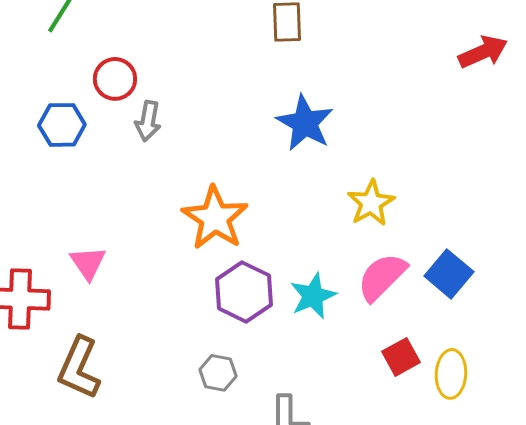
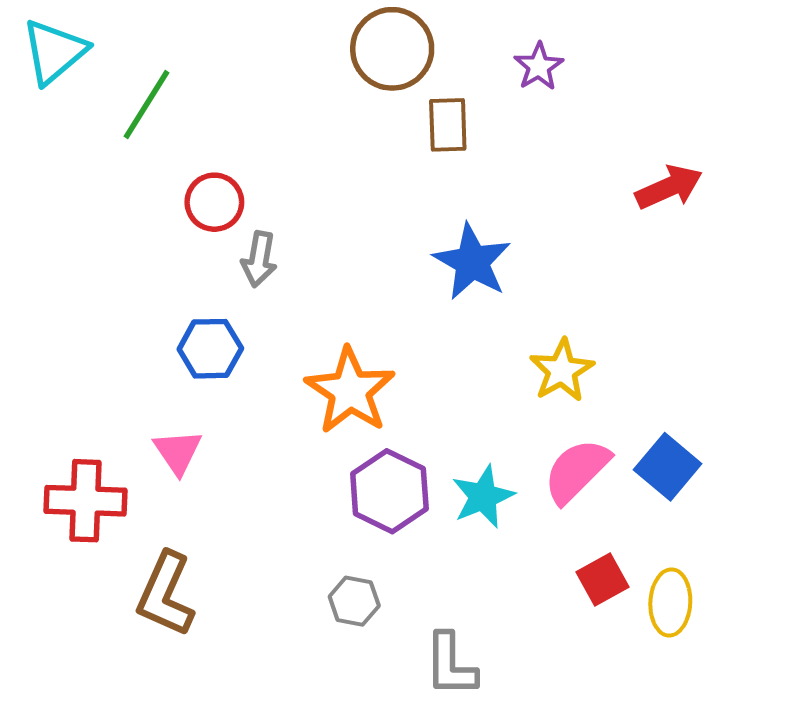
red arrow: (483, 52) -> (669, 187), moved
blue hexagon: (62, 125) -> (210, 349), moved

